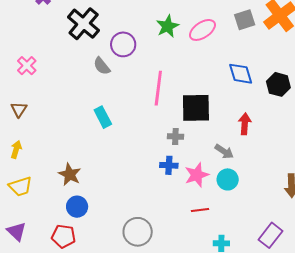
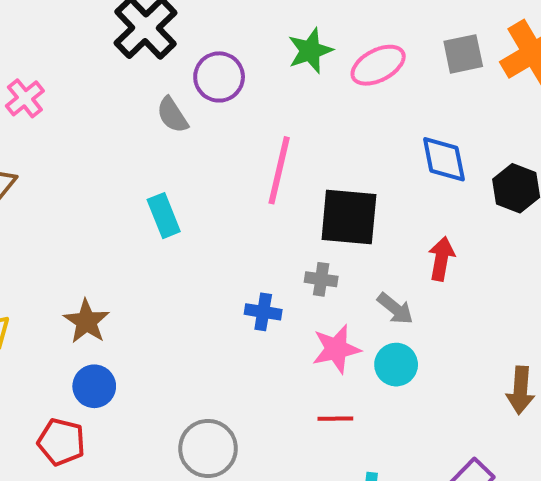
gray cross: (175, 136) -> (321, 279), moved
blue cross: (169, 165) -> (263, 312), moved

